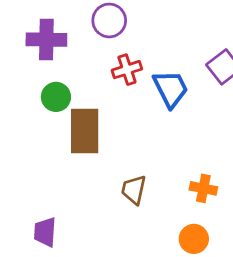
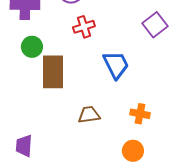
blue trapezoid: (171, 89) -> (116, 65), moved
brown trapezoid: (134, 190) -> (89, 115), turned 70

